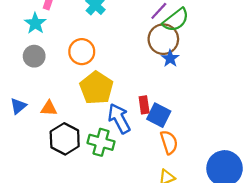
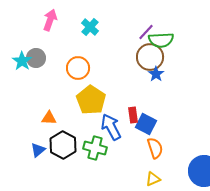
green semicircle: (176, 20) -> (161, 40), turned 35
cyan star: (35, 23) -> (22, 61), moved
gray circle: (34, 56) -> (36, 58), moved
blue triangle: (18, 106) -> (38, 150), moved

